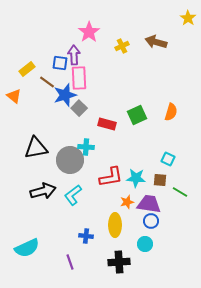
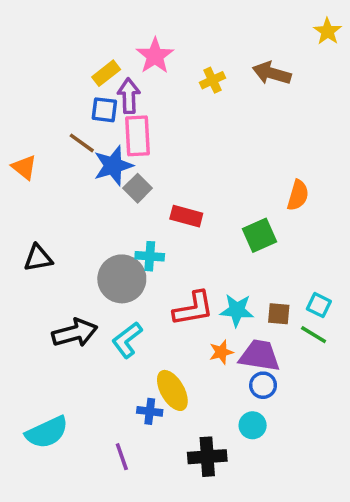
yellow rectangle: (27, 69) -> (106, 73), moved
green square: (137, 115) -> (260, 235), moved
black triangle: (36, 148) -> (38, 258), moved, size x0.7
cyan square: (168, 159) -> (319, 305), moved
yellow ellipse: (115, 225) -> (172, 390), moved, turned -30

